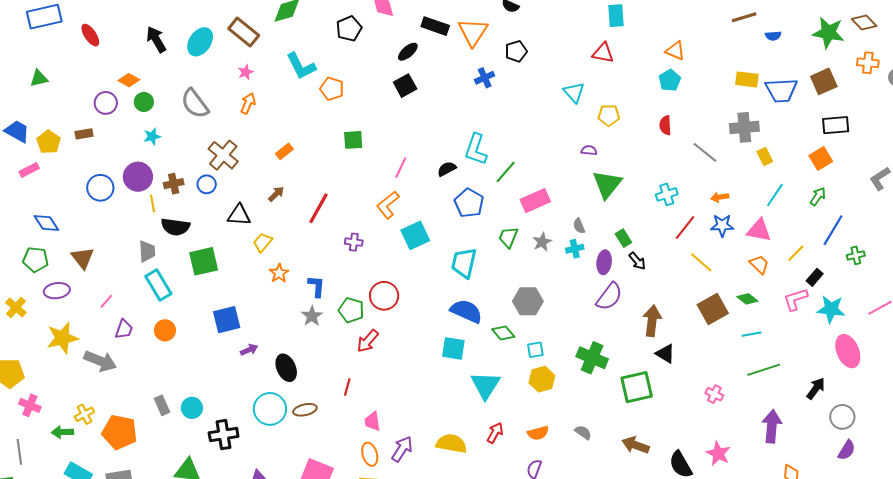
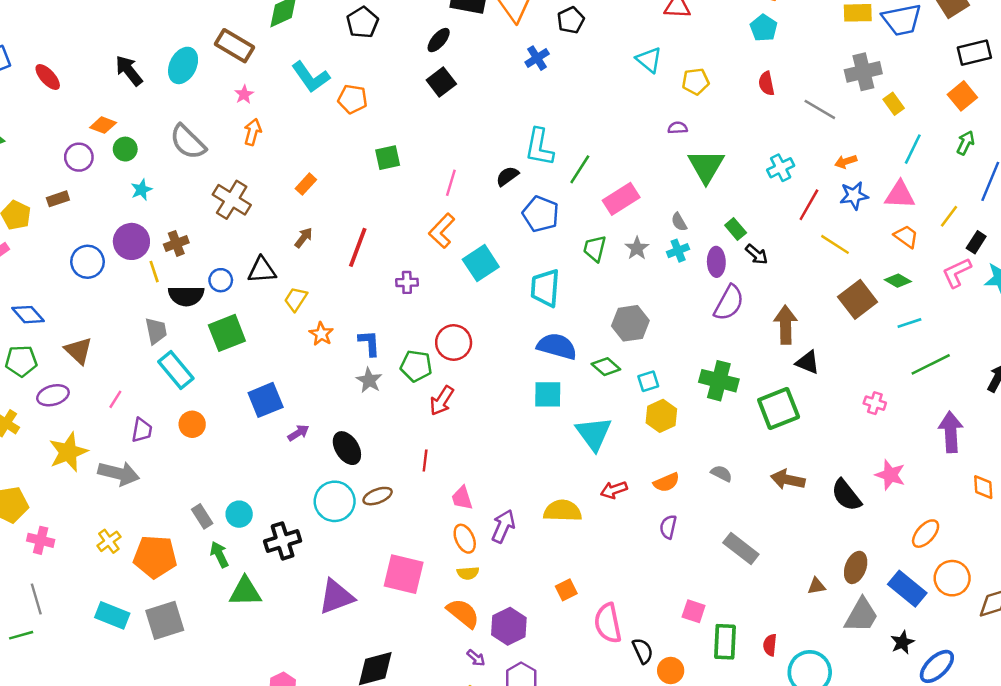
blue circle: (207, 184) -> (221, 280), moved
green arrow: (62, 432) -> (219, 554), moved, turned 75
red arrow: (495, 433) -> (614, 490), turned -130

